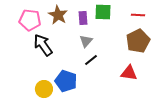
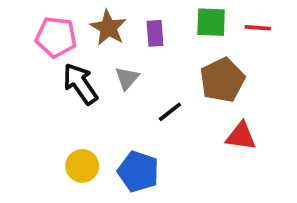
green square: (103, 12) -> (211, 22), moved
gray triangle: (86, 41) -> (127, 78), moved
brown pentagon: (138, 41) -> (222, 80), moved
blue pentagon: (66, 81) -> (138, 172), moved

